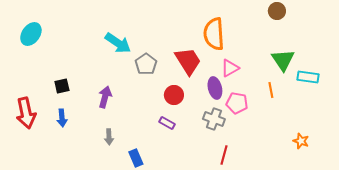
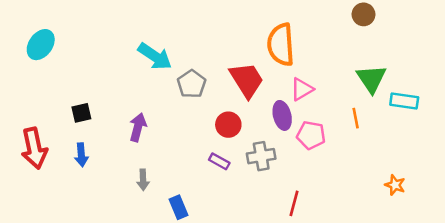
gray cross: (214, 119) -> (261, 156), moved, turned -30

